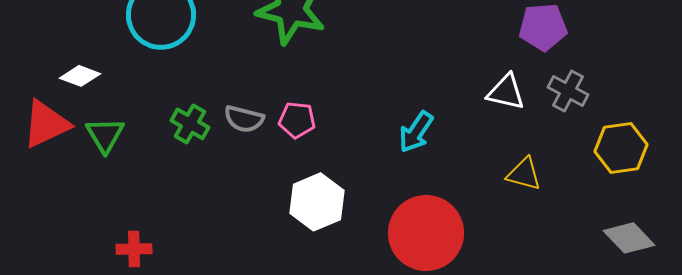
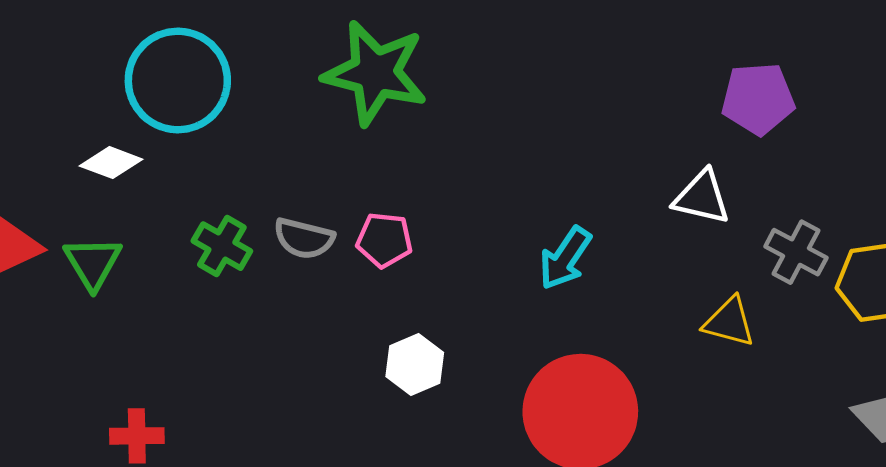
white diamond: (80, 76) -> (111, 163), moved
gray cross: (568, 91) -> (796, 252), moved
white hexagon: (317, 202) -> (415, 365), size x0.7

